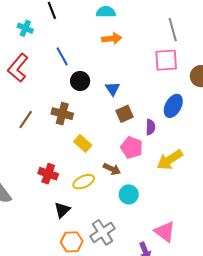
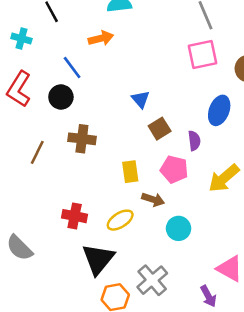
orange arrow: (112, 39) -> (101, 38), moved
black circle: (80, 81) -> (61, 97), moved
yellow rectangle: (83, 143) -> (130, 172), moved, turned 48
black triangle: (62, 210) -> (98, 259), size x1.6

